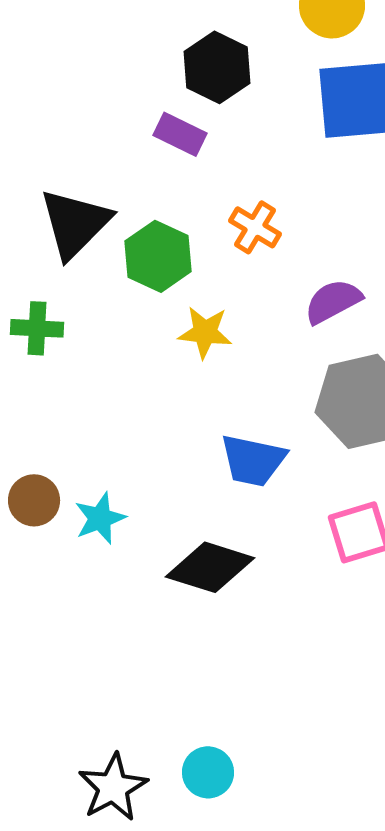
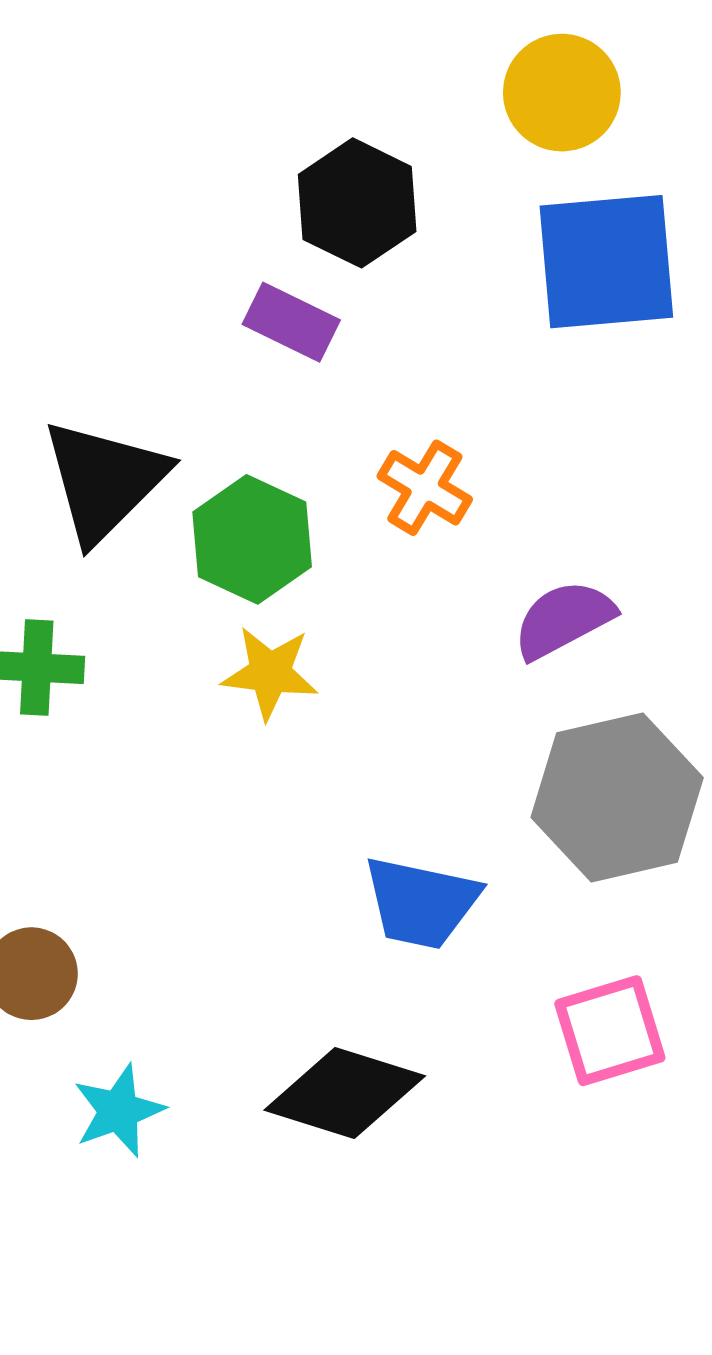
yellow star: (205, 332) -> (270, 673), moved
cyan star: (100, 518) -> (119, 1111), moved

